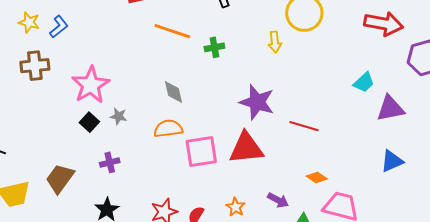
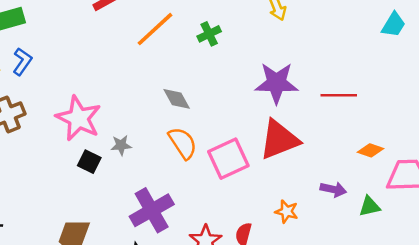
orange line: (172, 31) -> (155, 29), turned -45
orange semicircle: (168, 129) -> (183, 143), turned 80
purple cross: (110, 162) -> (152, 210), moved, size x1.8

